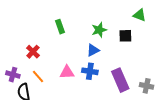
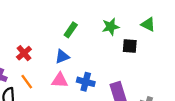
green rectangle: (60, 27) -> (71, 30), moved, turned 48
green star: (99, 30) -> (111, 27), moved
blue triangle: (93, 50) -> (62, 57), moved

